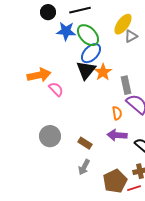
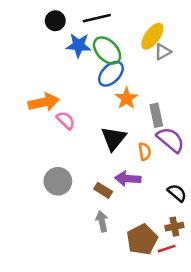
black triangle: (86, 70) -> (114, 139), moved
purple arrow: (117, 135) -> (128, 179), moved
gray arrow: (84, 167) -> (102, 221), turned 140

